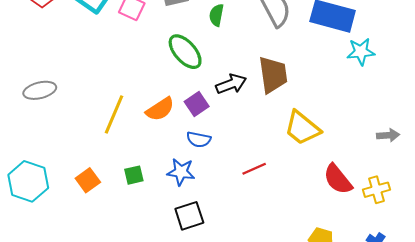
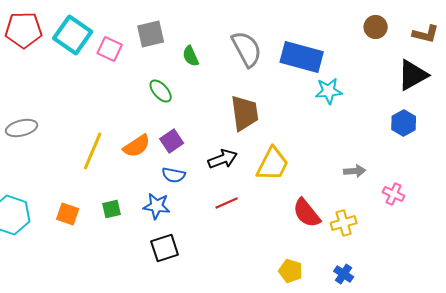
green semicircle: (216, 15) -> (191, 56), turned -35
green ellipse: (185, 52) -> (161, 91), size x0.7
black arrow: (231, 84) -> (223, 159), moved
yellow trapezoid: (302, 128) -> (273, 164), turned -102
orange square: (88, 180) -> (68, 214), turned -35

